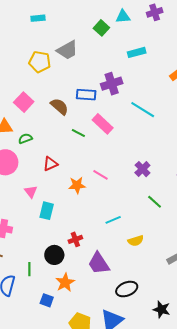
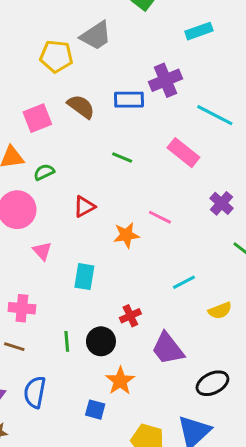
pink square: (24, 102) -> (37, 118), turned 30
brown semicircle: (59, 106) -> (81, 107), moved
pink rectangle: (103, 124) -> (183, 153), moved
pink triangle: (31, 192) -> (42, 251), moved
green line: (29, 269) -> (67, 341), moved

